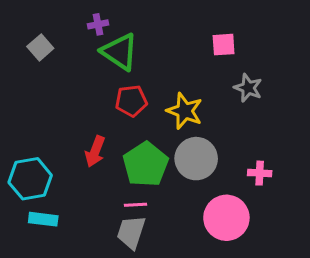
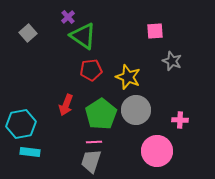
purple cross: (98, 24) -> (68, 17), turned -32

